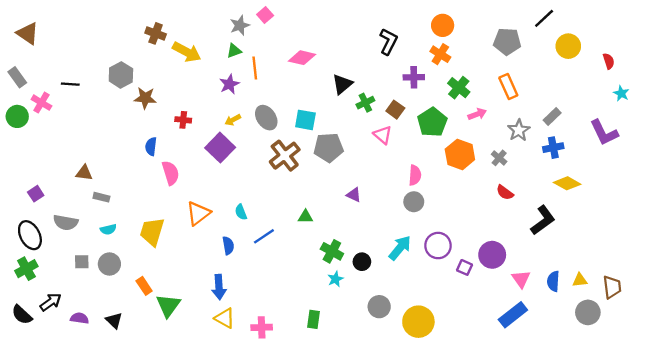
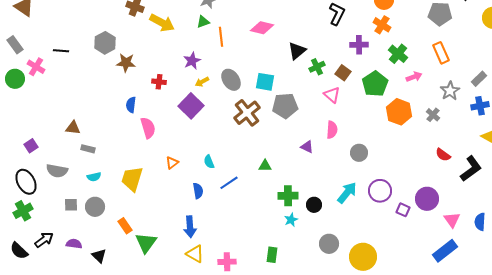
purple star: (229, 84) -> (192, 61), moved
pink semicircle: (415, 175) -> (332, 130), moved
red semicircle: (505, 193) -> (443, 155), moved
orange triangle: (198, 213) -> (172, 163), size x0.6
green cross: (332, 251) -> (288, 196), turned -30
purple semicircle: (79, 318) -> (74, 244), moved

